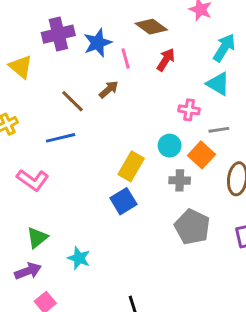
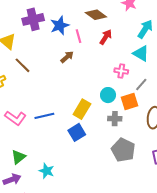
brown line: (73, 101) -> (23, 65), moved
gray line: (219, 130) -> (141, 84), turned -40
blue line: (61, 138) -> (44, 116), moved
orange square: (201, 155) -> (130, 101), turned 30

